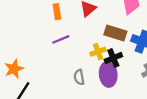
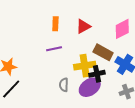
yellow cross: (98, 52) -> (85, 66), size x1.5
purple ellipse: (108, 74) -> (90, 87), turned 50

